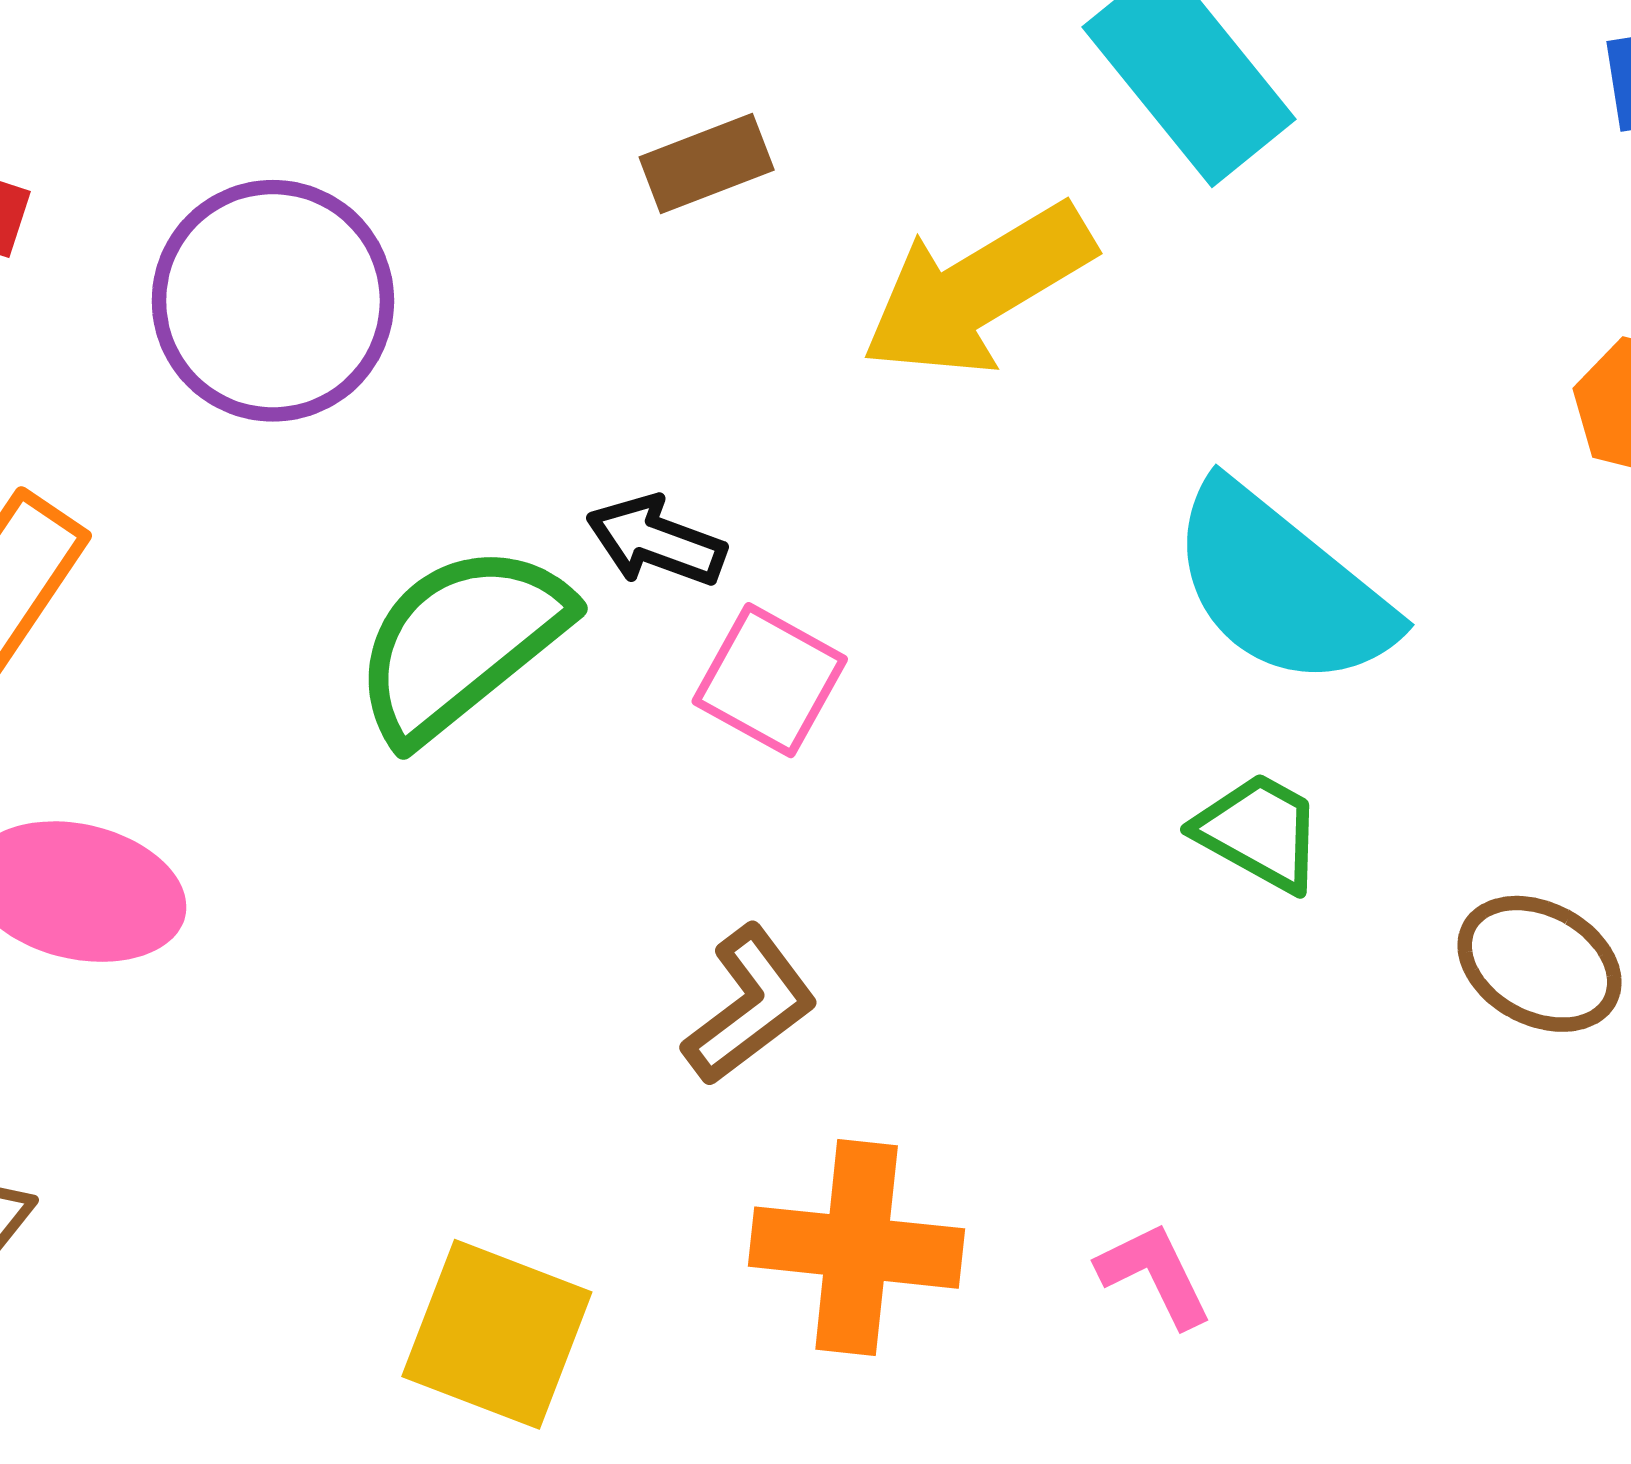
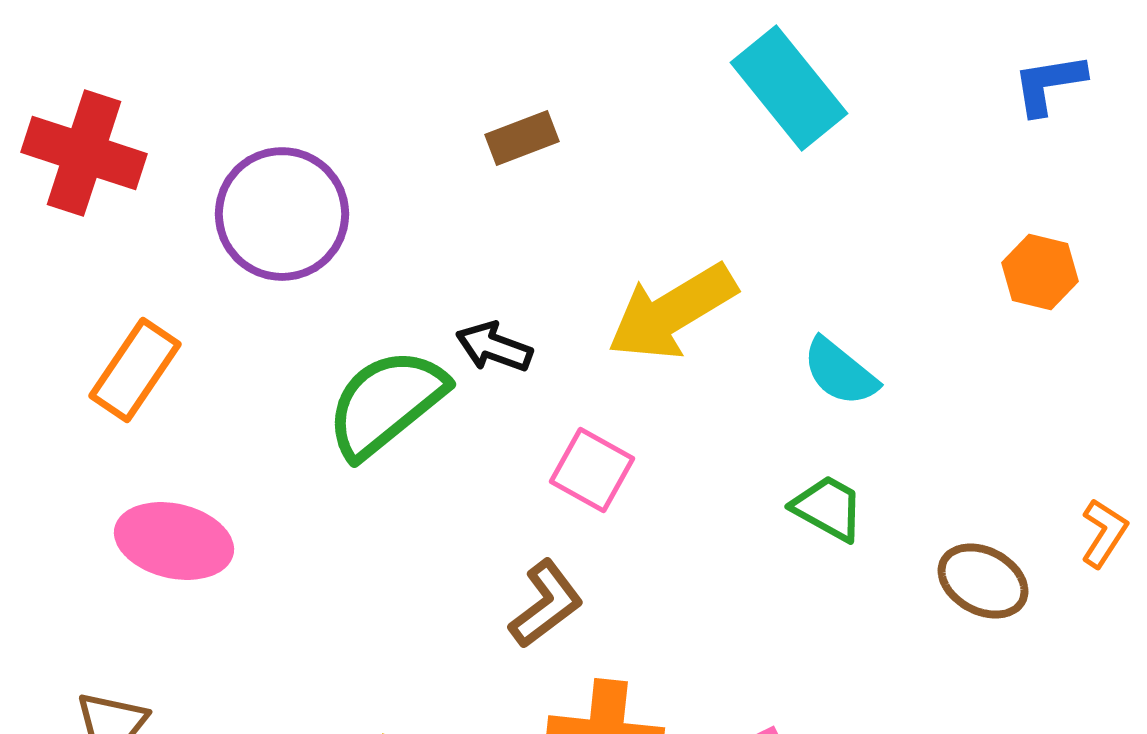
yellow arrow: (978, 290) -> (672, 312), moved
cyan semicircle: (1281, 586) -> (840, 372), size x0.6
pink square: (770, 680) -> (592, 470), moved

